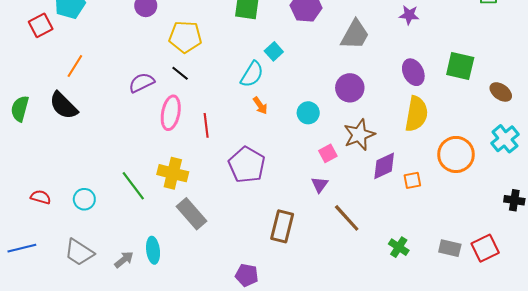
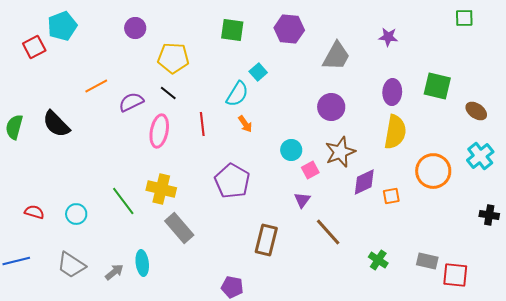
orange line: (75, 66) -> (96, 86), moved, turned 30
purple ellipse: (413, 72) -> (392, 92), turned 30
cyan circle: (308, 113) -> (291, 150), moved
red line: (206, 125) -> (202, 124), moved
red square: (485, 248) -> (455, 275), moved, turned 32

